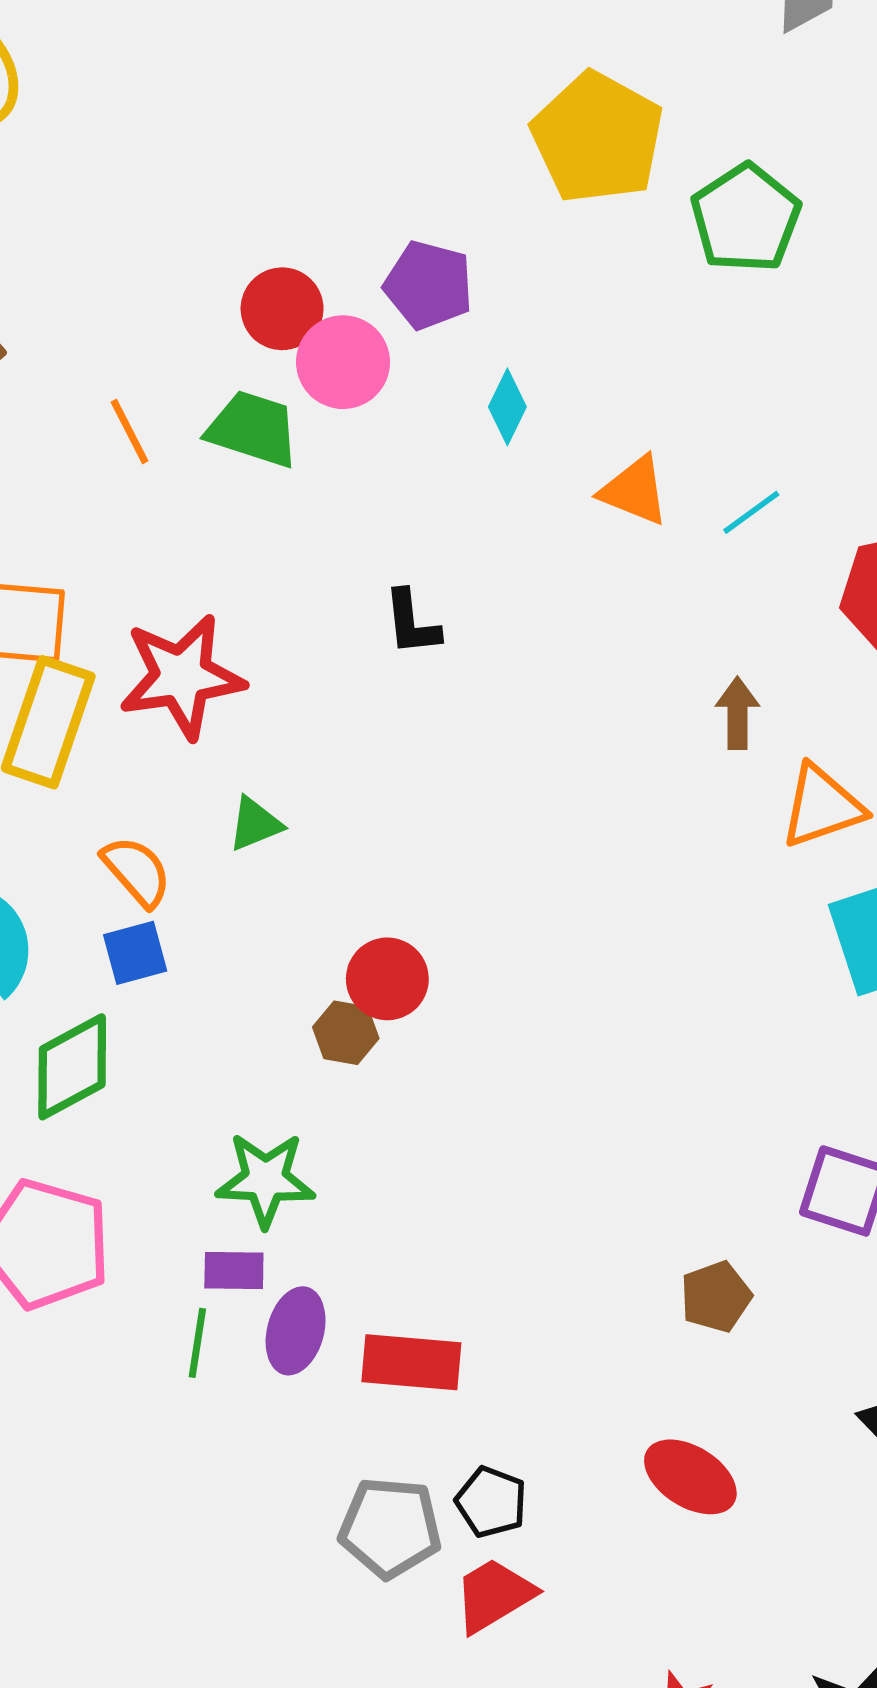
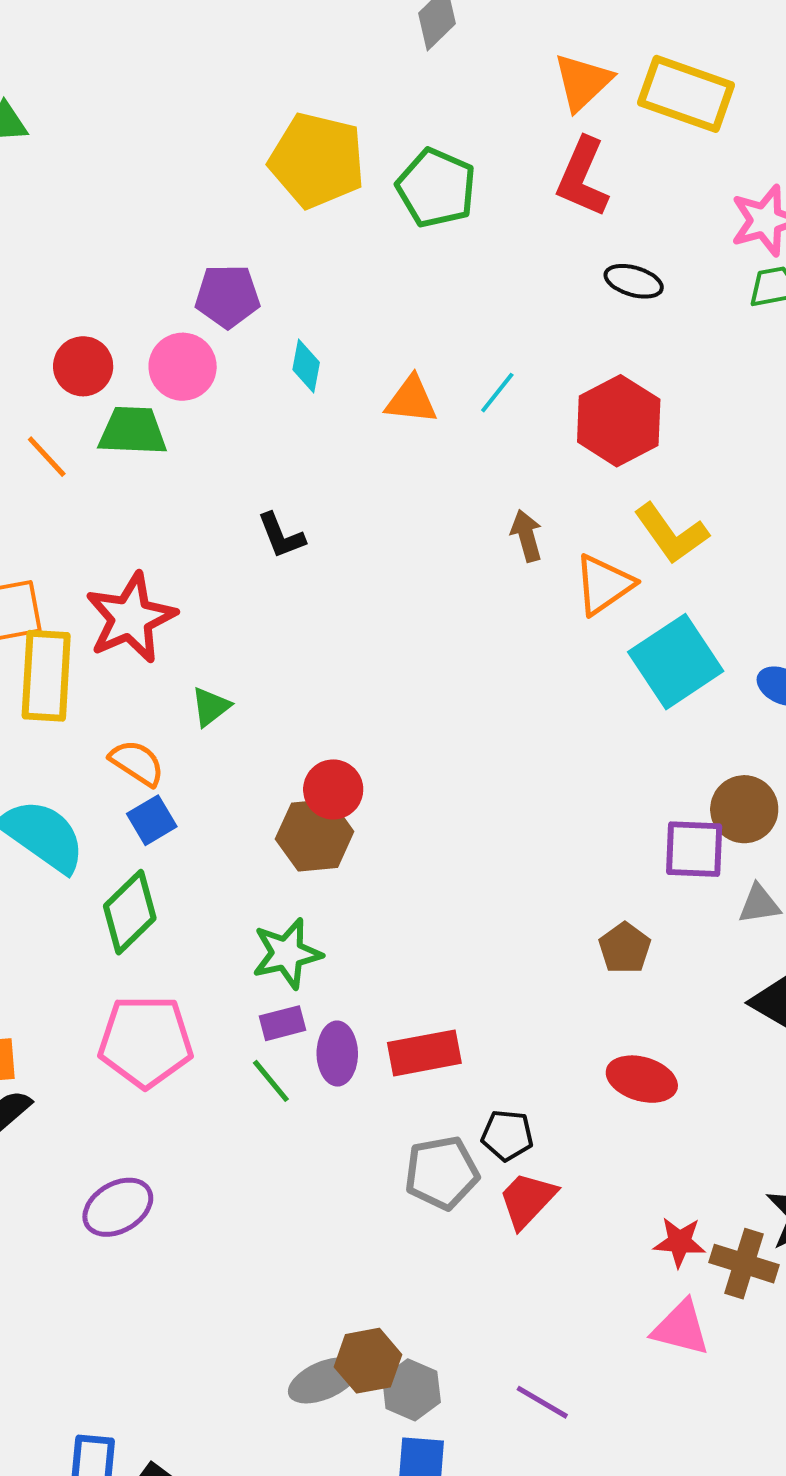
red circle: (282, 309) -> (83, 366), moved
brown hexagon: (346, 1033) -> (315, 835), size x1.6
green line: (197, 1343) -> (271, 1081), turned -33

